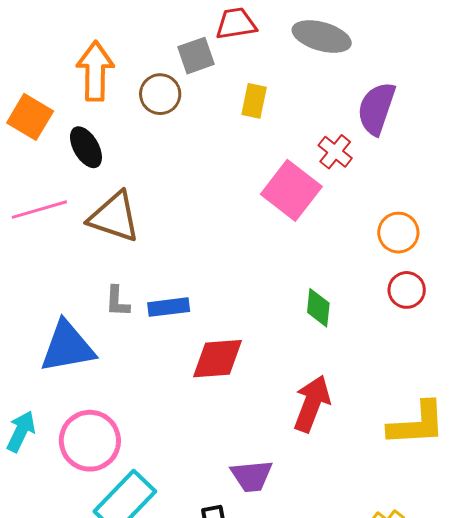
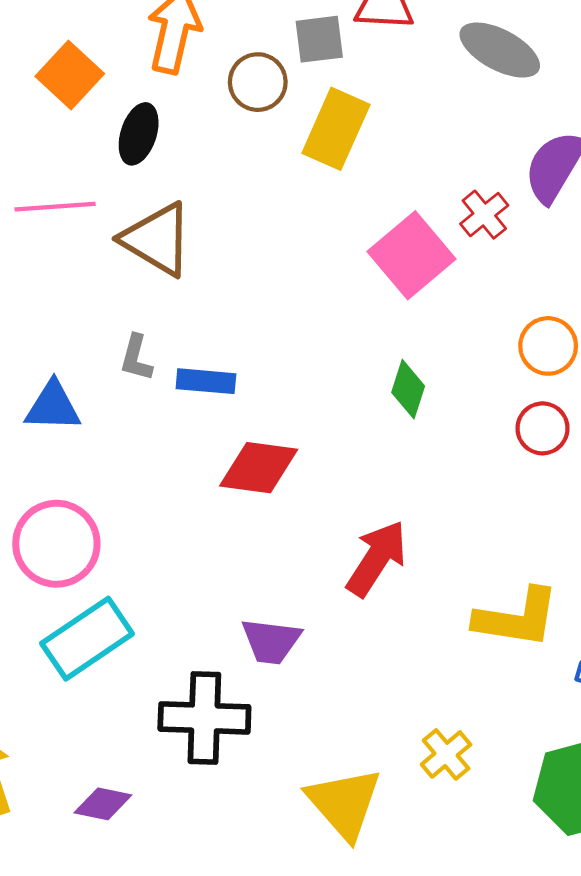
yellow rectangle: (254, 101) -> (336, 129), moved, size x1.6
black ellipse: (86, 147) -> (139, 134), turned 36
green diamond: (318, 308) -> (408, 389), moved
blue triangle: (67, 347) -> (53, 406), size x0.7

